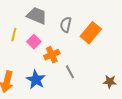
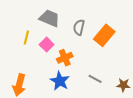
gray line: (70, 72) -> (95, 79), moved, turned -32
blue star: (36, 80) -> (60, 81), moved

